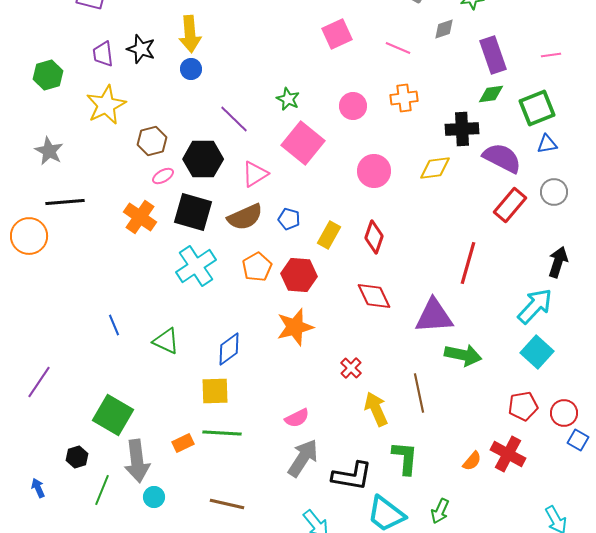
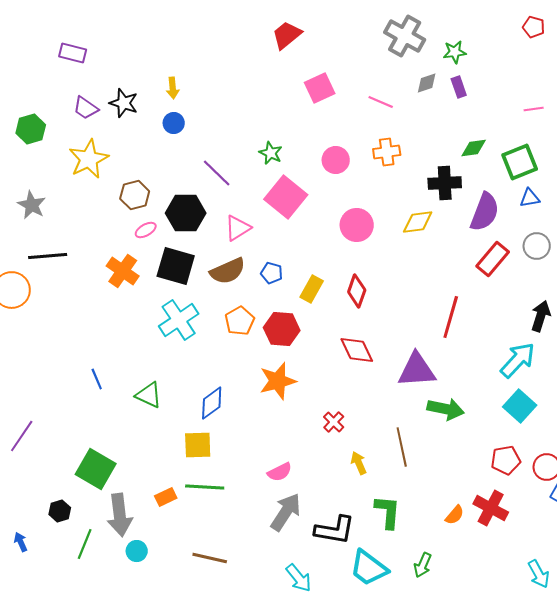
yellow arrow: (190, 34) -> (173, 88), size x0.6
purple trapezoid: (103, 54) -> (86, 108), turned -48
purple rectangle: (493, 55) -> (459, 87), moved, size x0.6
purple semicircle: (502, 158) -> (485, 212), turned 84
yellow arrow: (376, 409) -> (359, 463), size x0.7

